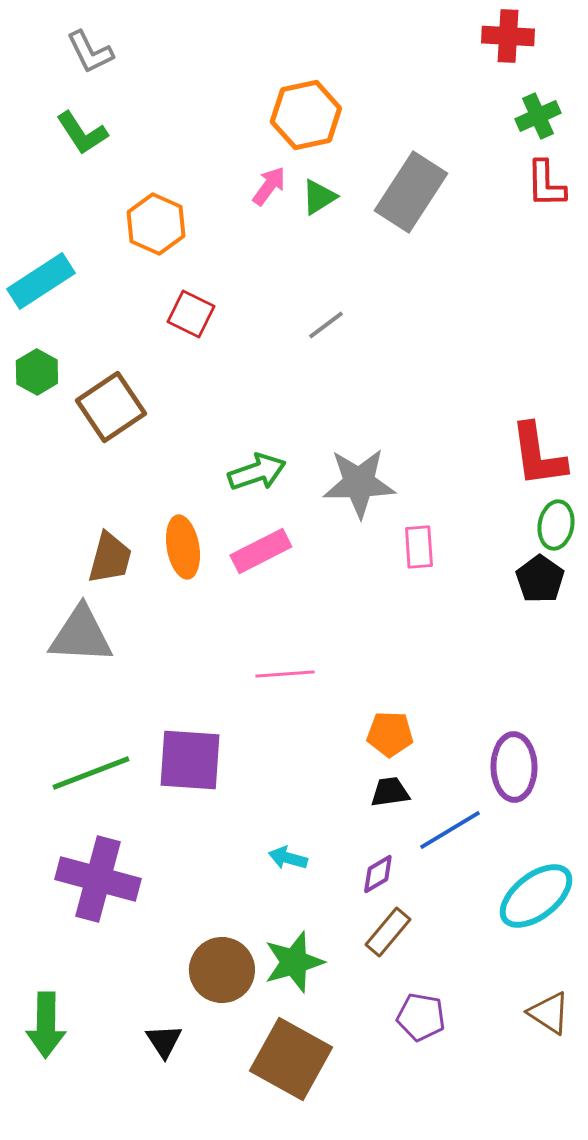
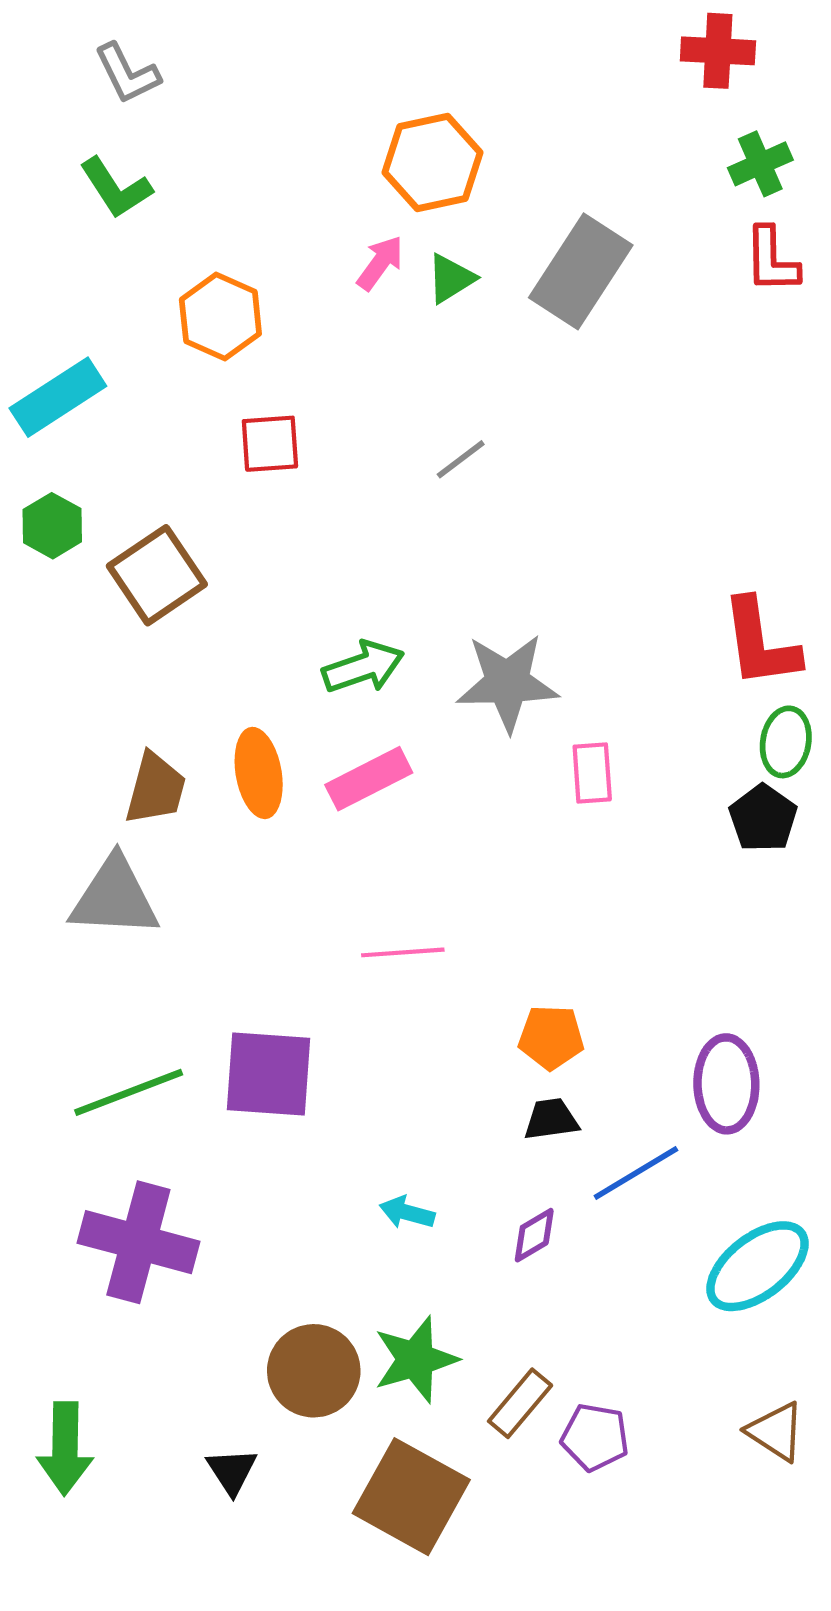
red square: (191, 314) -> (270, 444), turned -30
brown rectangle: (388, 932) -> (520, 1403), moved

